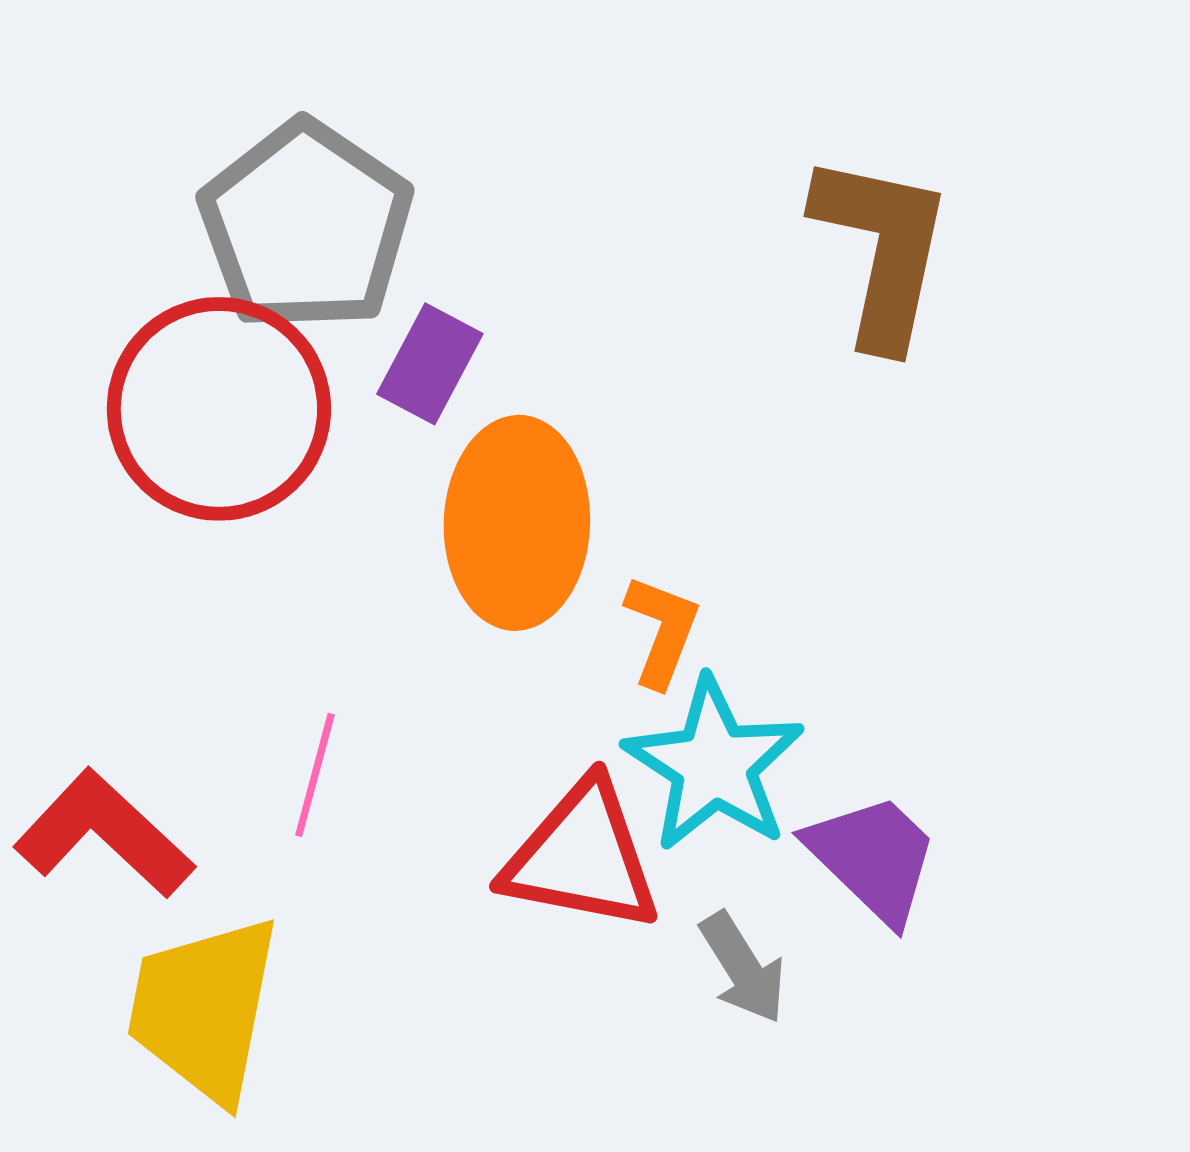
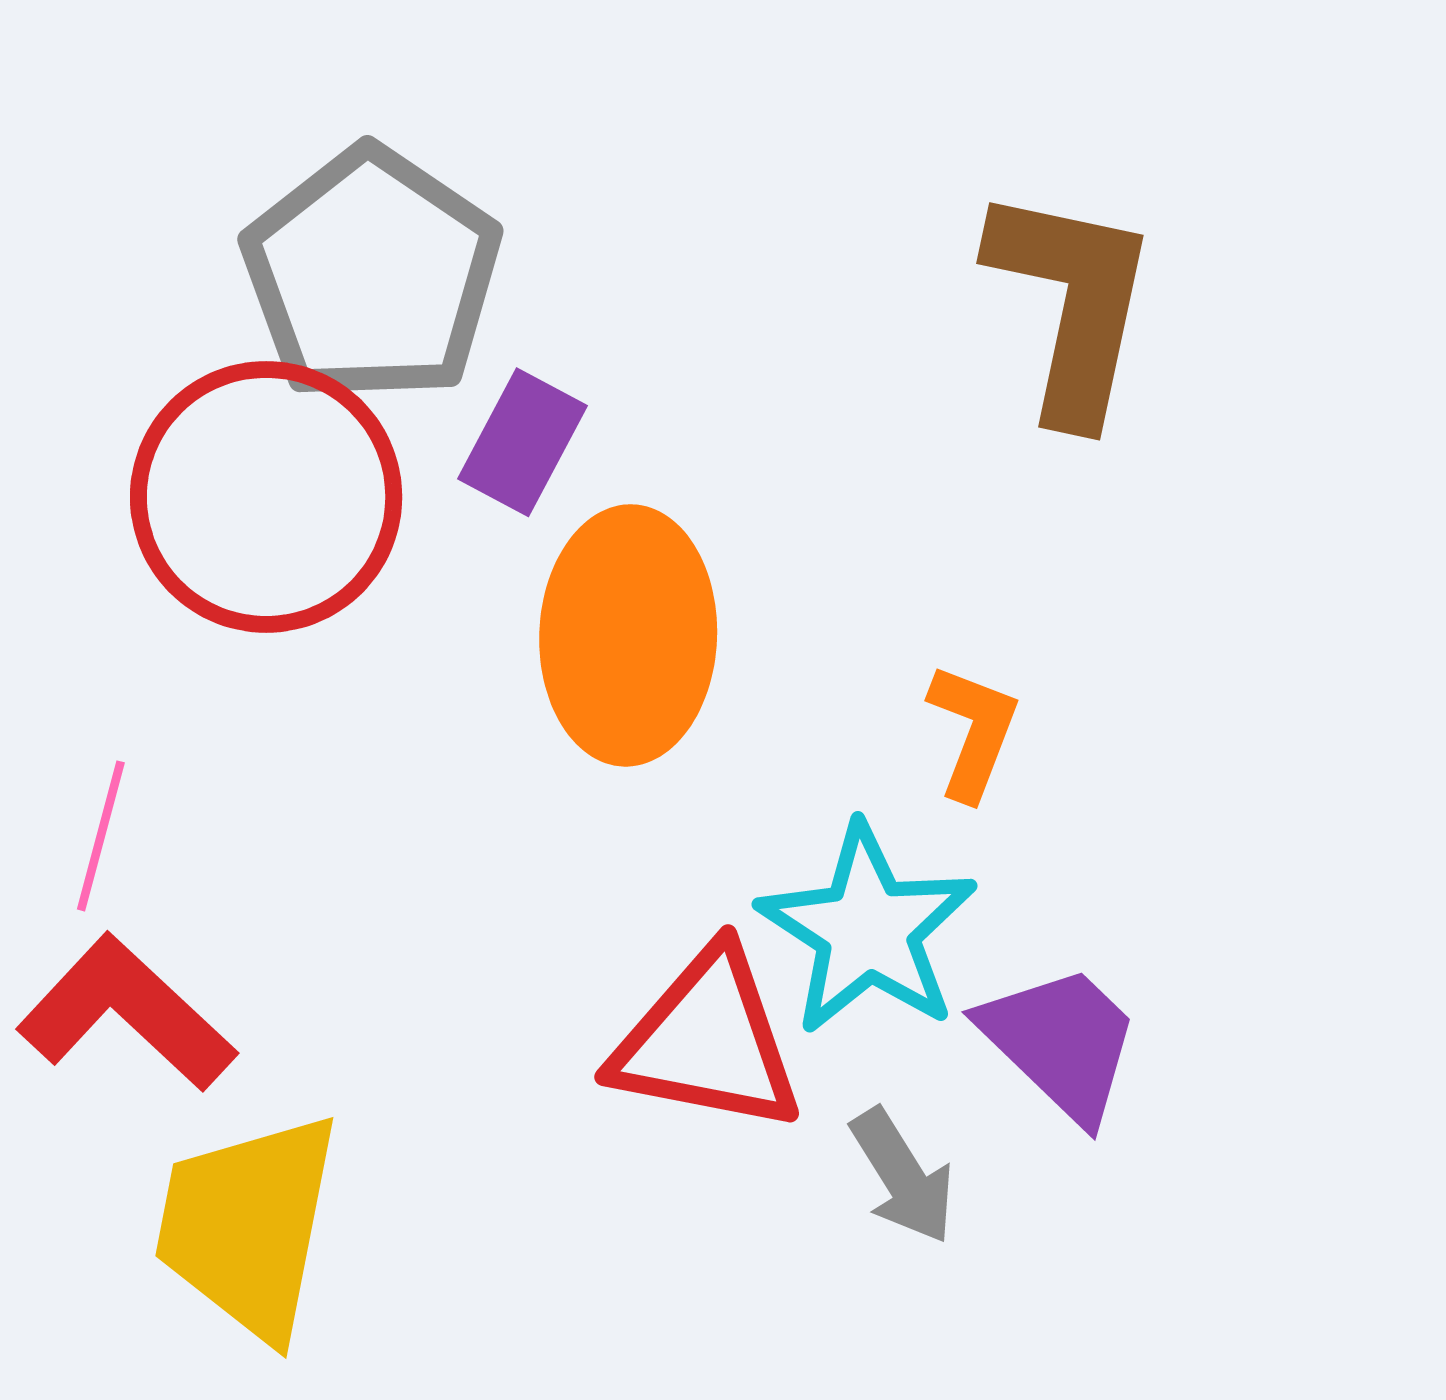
orange L-shape: (662, 631) -> (973, 731), moved
pink line: (315, 775) -> (101, 836), moved

